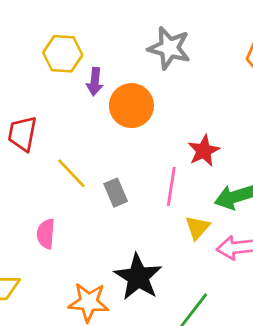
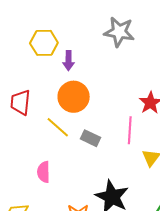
orange circle: (131, 106) -> (74, 97), moved
gray rectangle: (116, 193) -> (90, 138), turned -36

